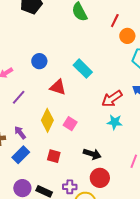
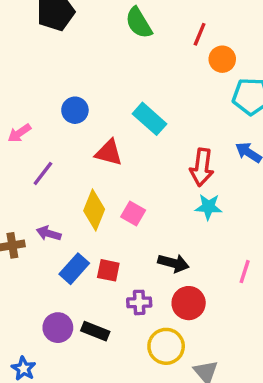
red arrow: (112, 99) -> (202, 167), turned -45
purple arrow: (20, 133) -> (49, 233), turned -32
blue rectangle: (21, 155) -> (74, 269), moved
purple cross: (70, 187) -> (139, 302), moved

